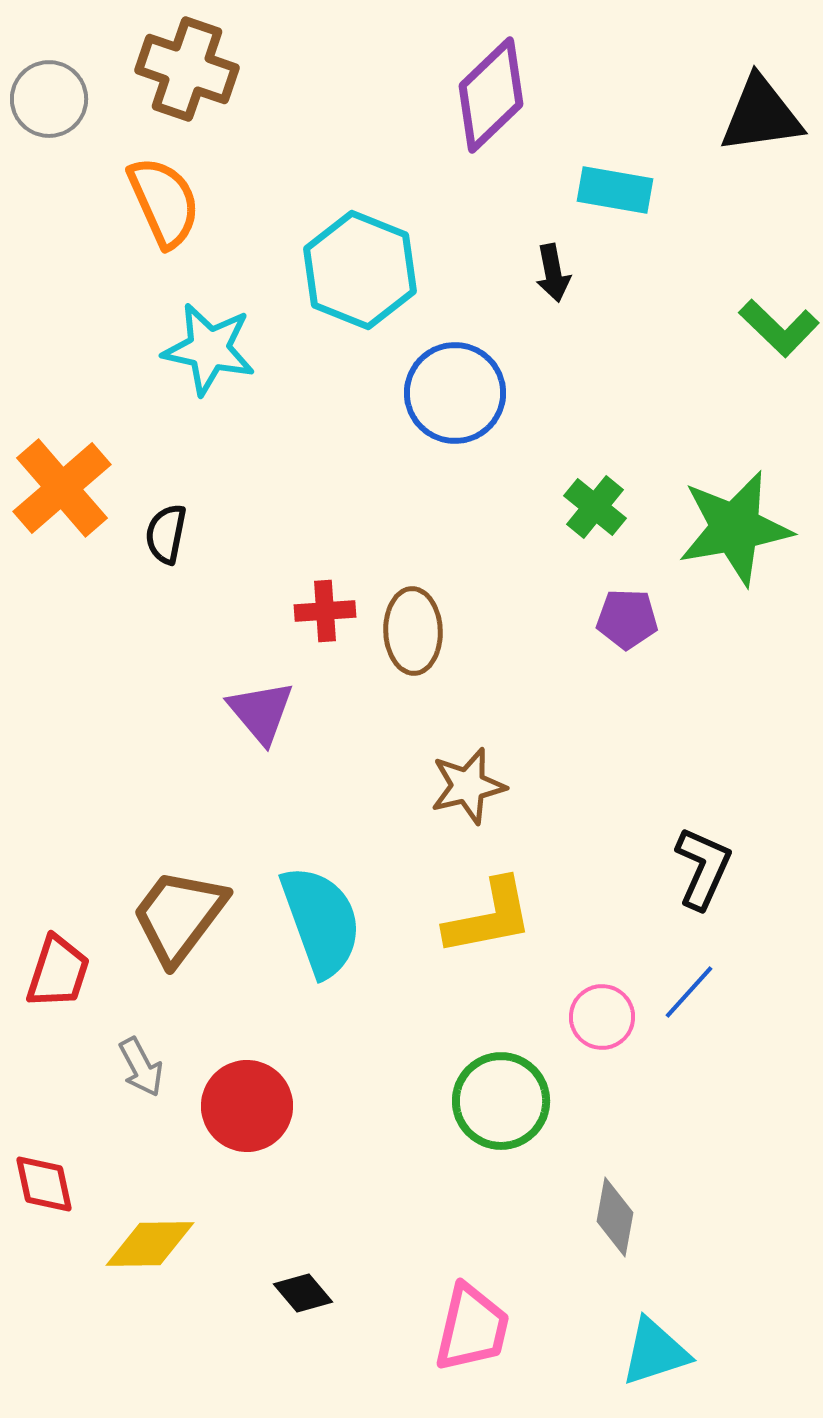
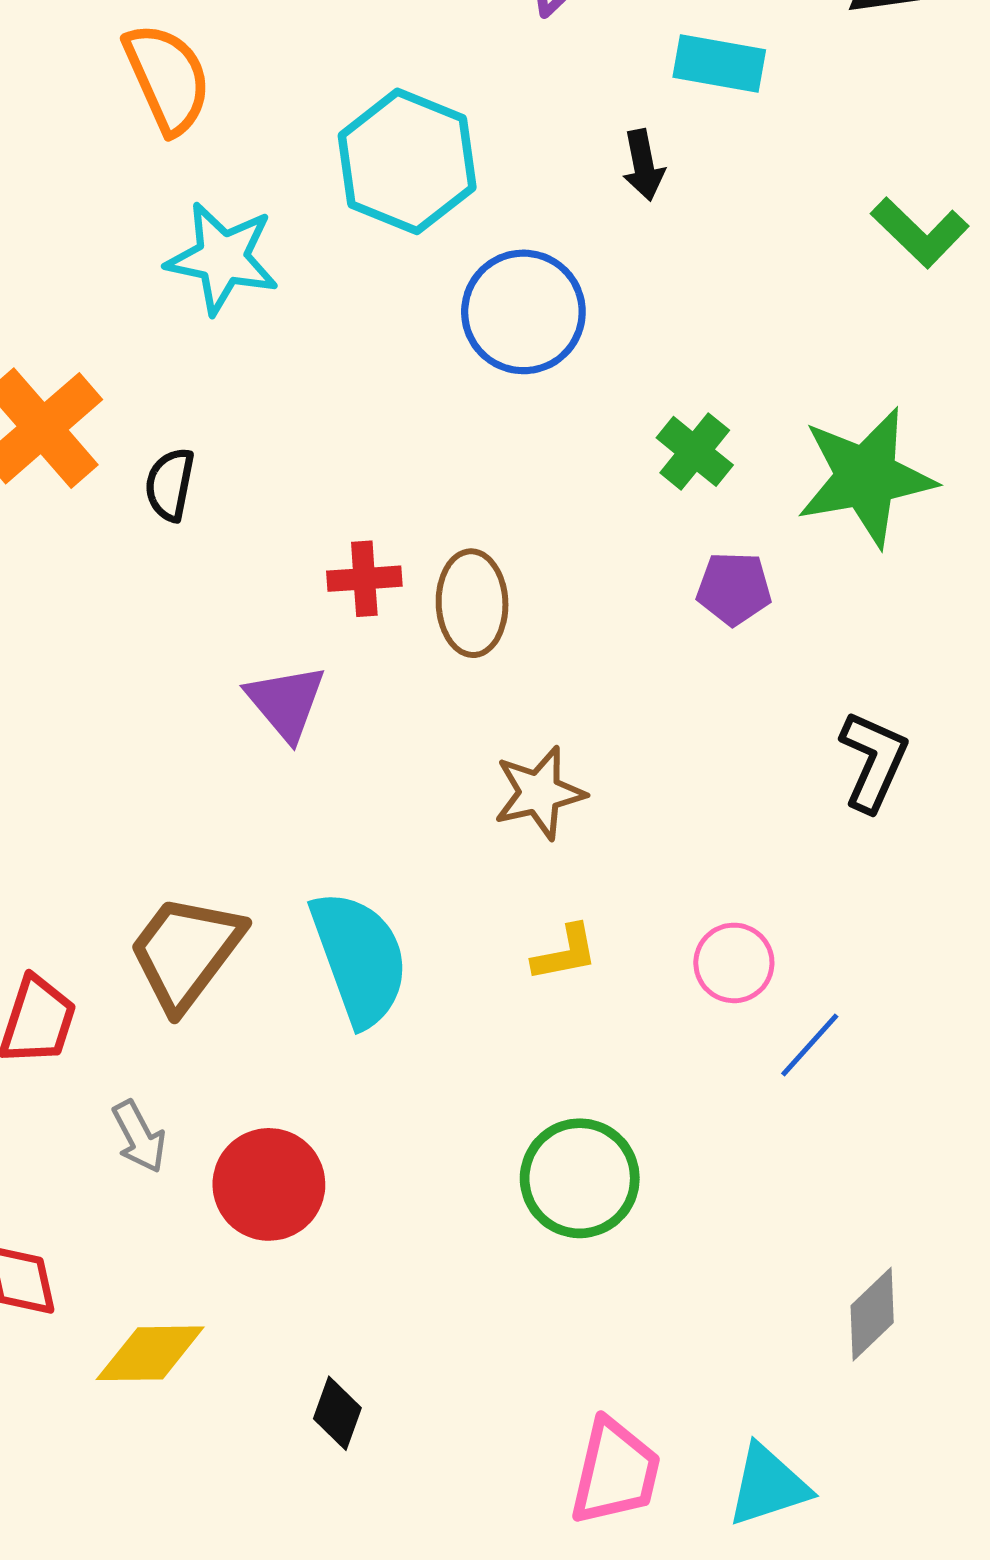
black L-shape: (703, 868) -> (873, 761), moved
yellow L-shape: (489, 917) -> (565, 953), size x0.6
pink circle: (602, 1017) -> (734, 963), moved
gray diamond: (615, 1217) -> (872, 1314), moved, turned 36
black diamond: (303, 1293) -> (337, 1413), turned 60
pink trapezoid: (472, 1328) -> (615, 1472), moved

